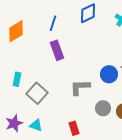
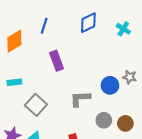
blue line: (53, 23) -> (44, 26), moved
cyan rectangle: (17, 79) -> (14, 82), moved, turned 72

